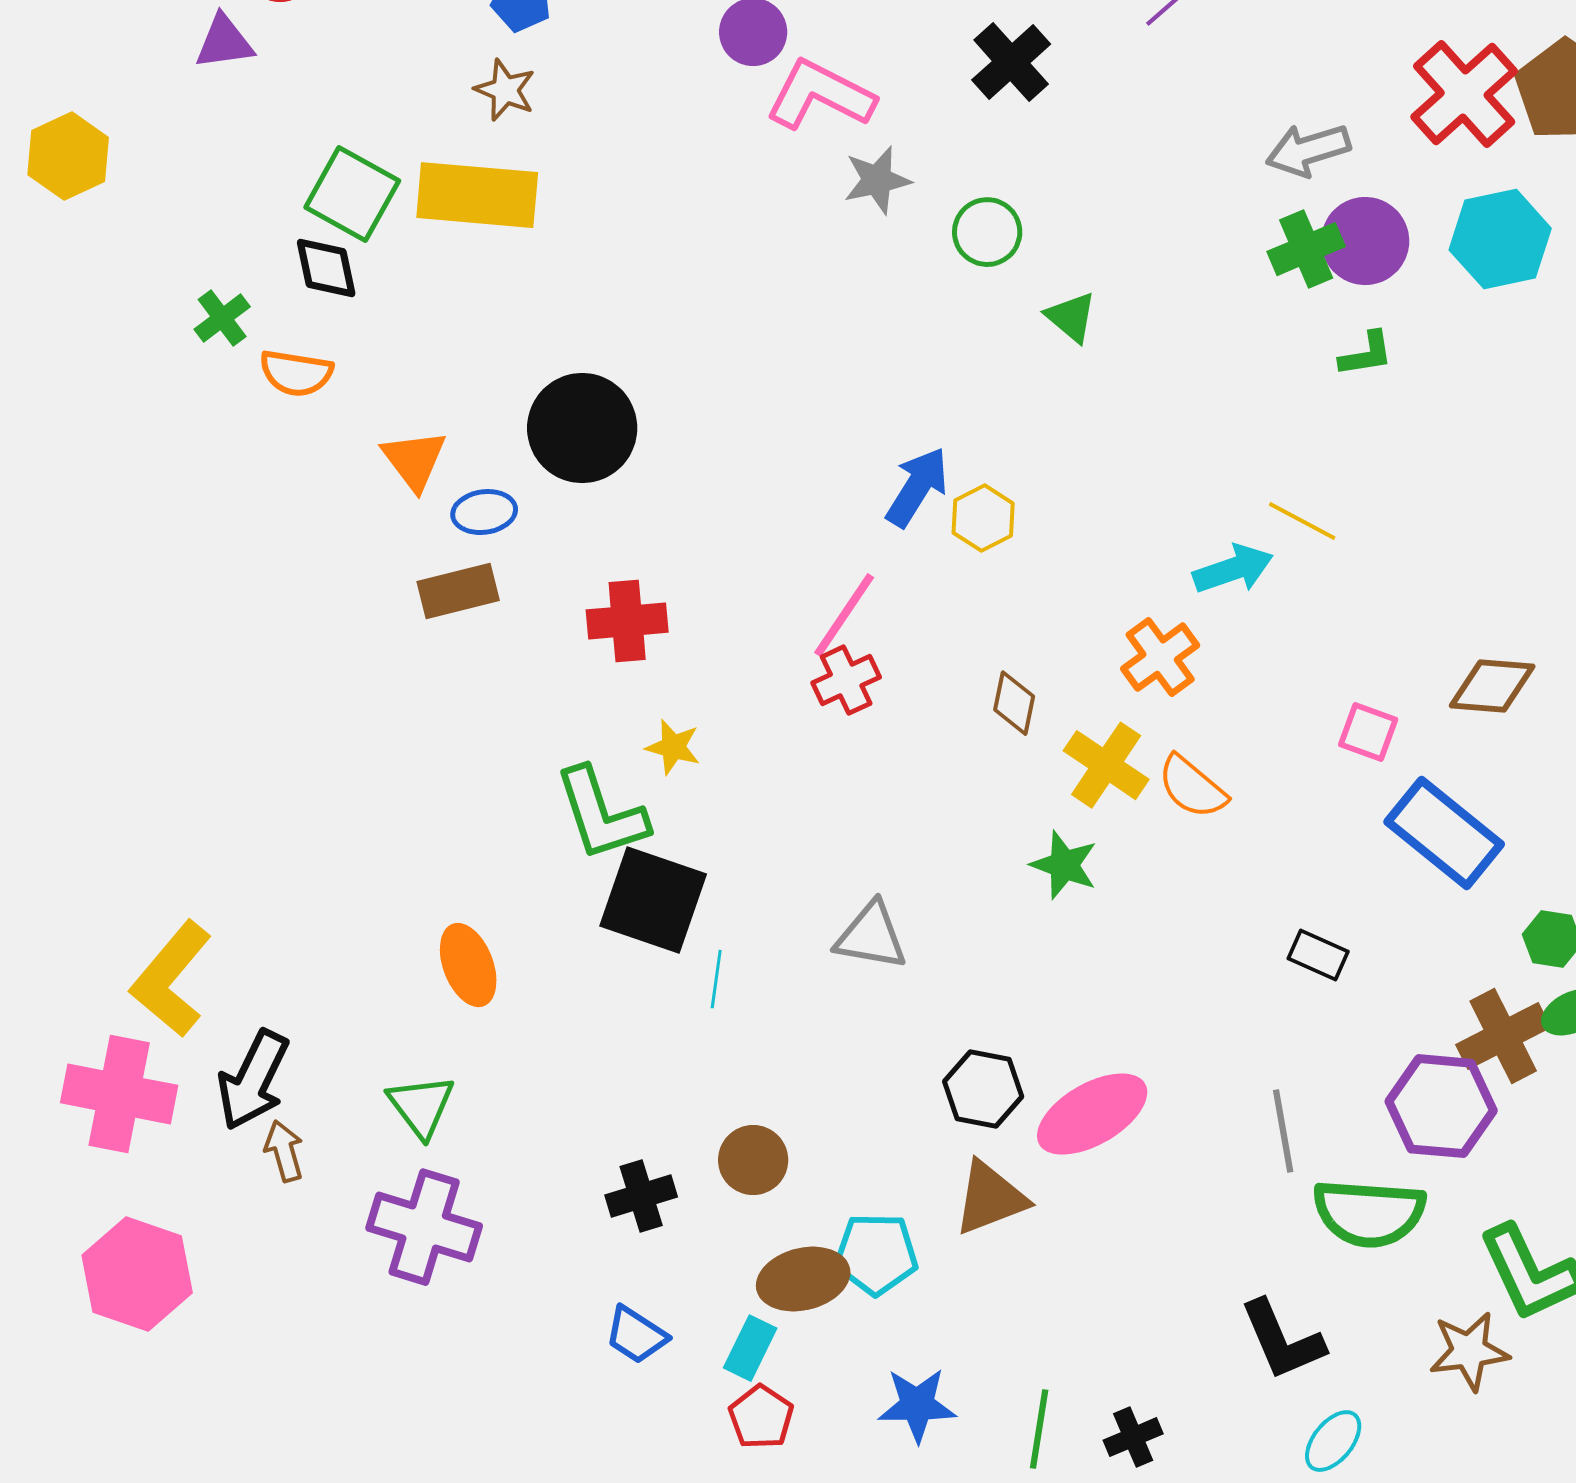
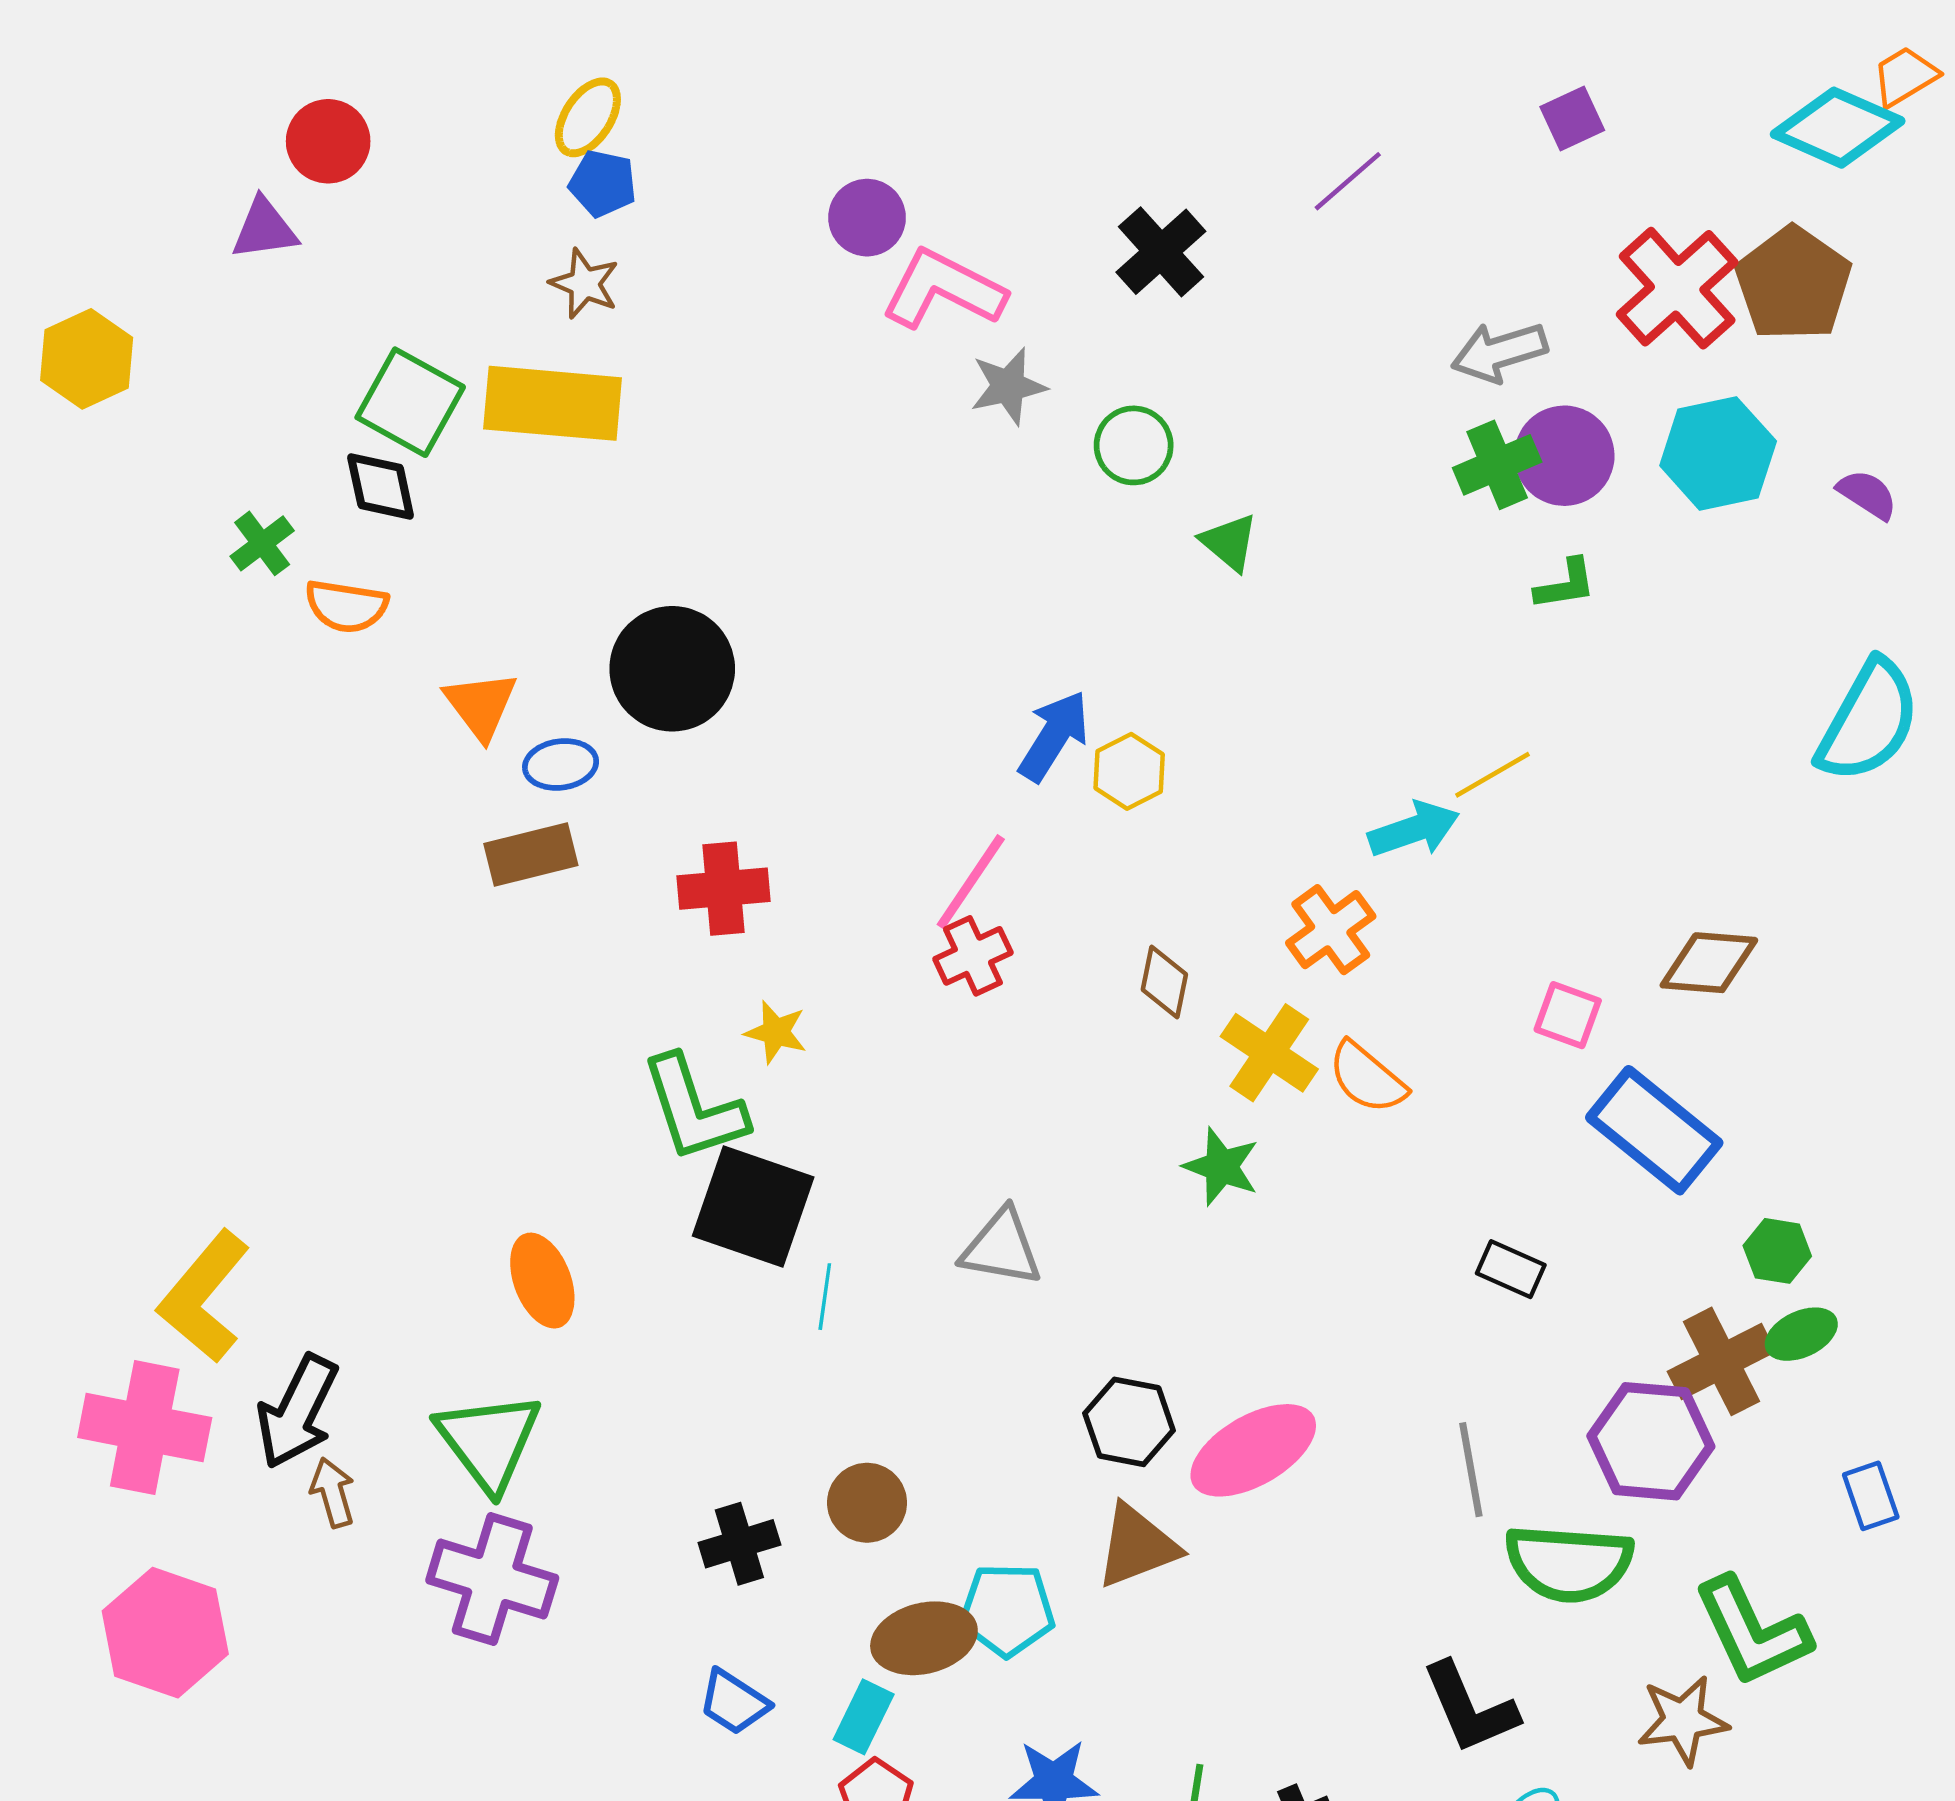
yellow line: (1302, 521) -> (1492, 775), turned -58
green triangle: (421, 1106) -> (489, 1441), size x1.4

